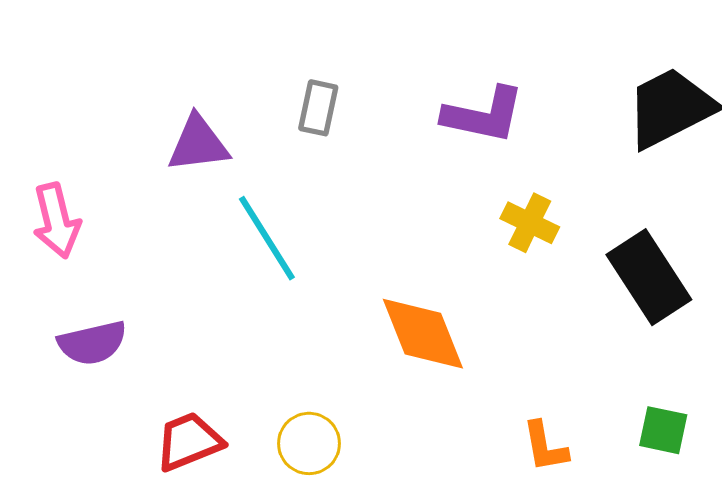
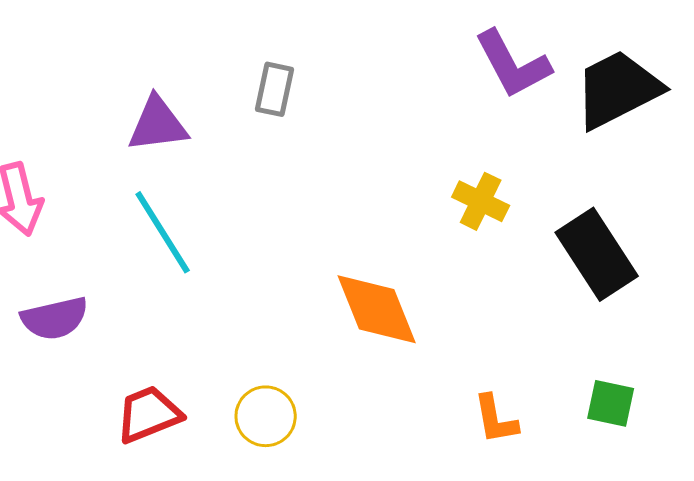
purple L-shape: (484, 115) -> (513, 64), moved, turned 50
cyan line: (267, 238) -> (163, 232), moved

